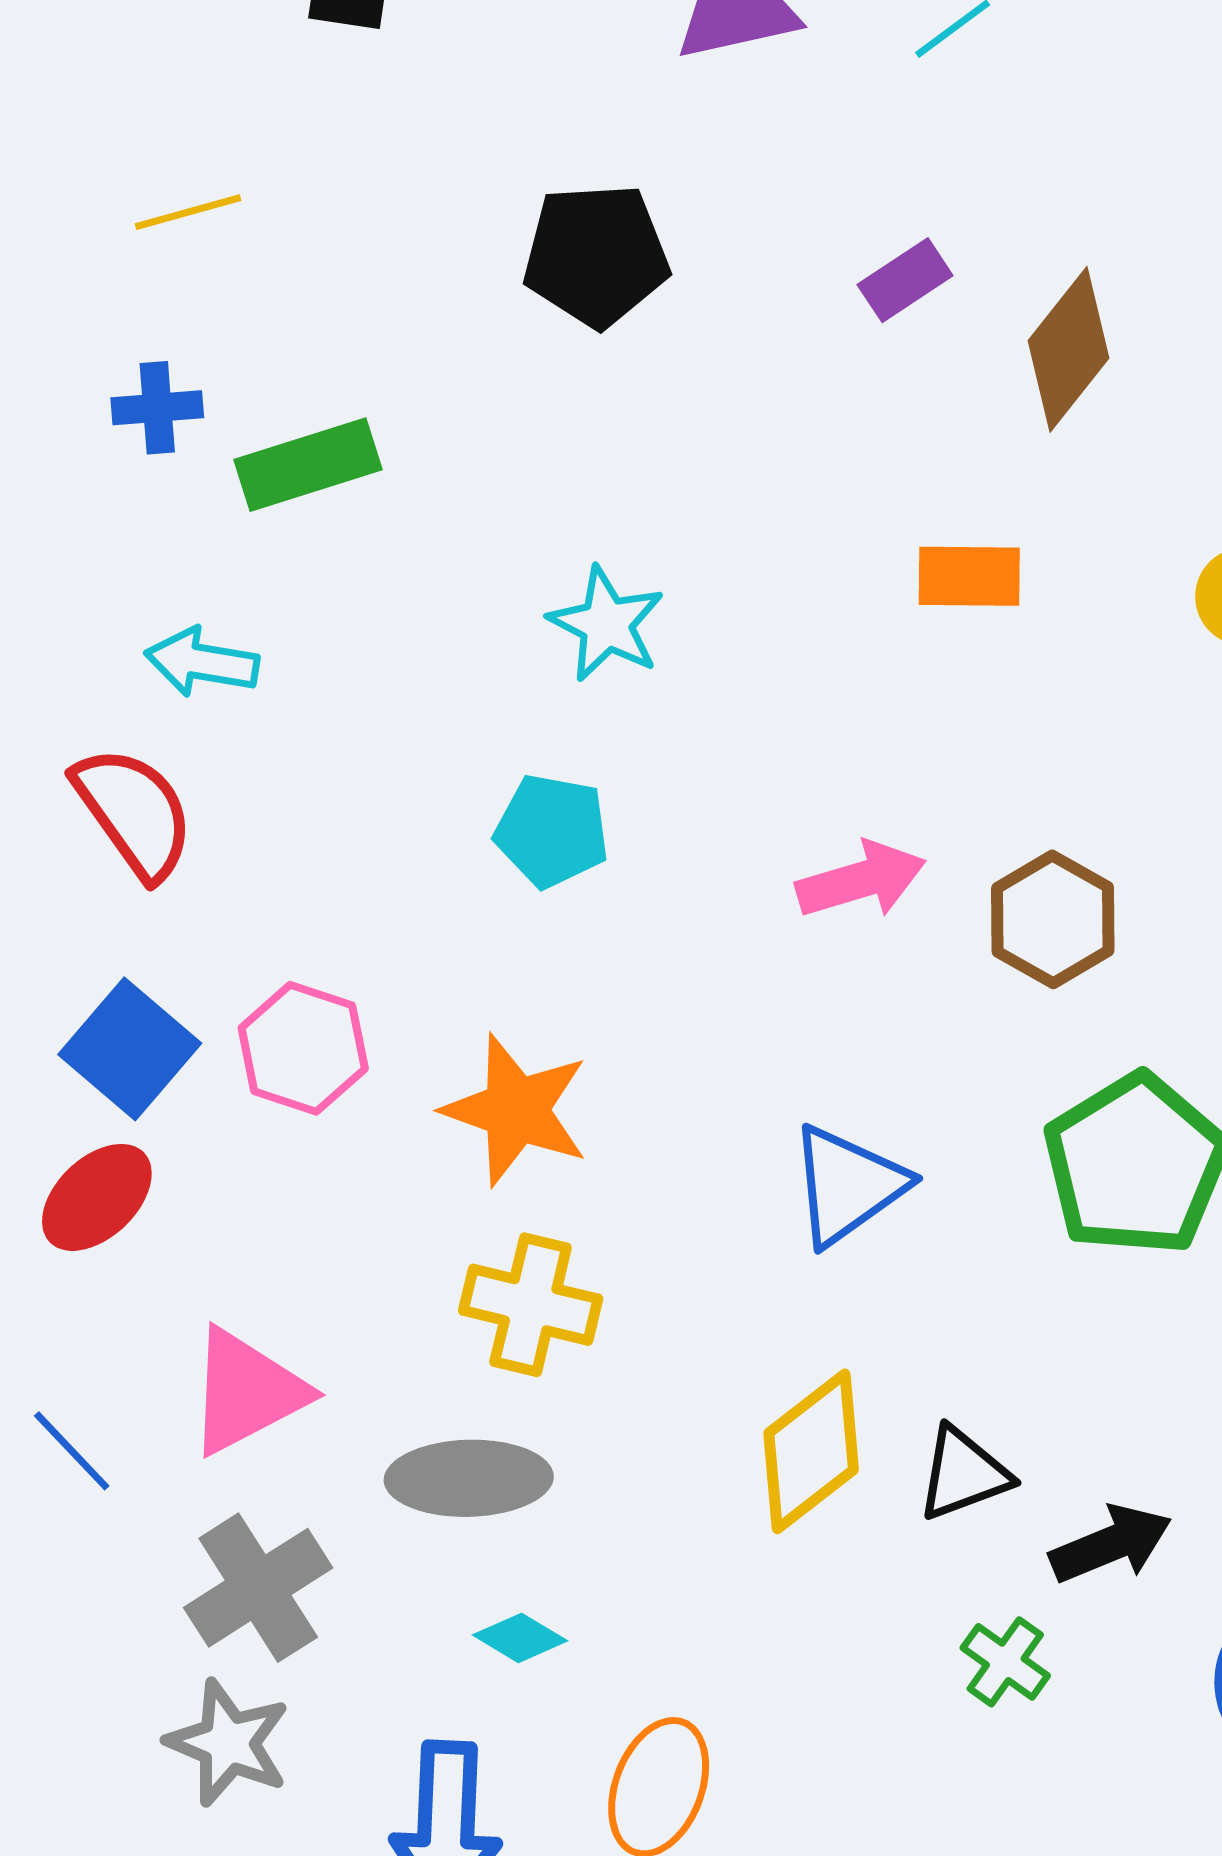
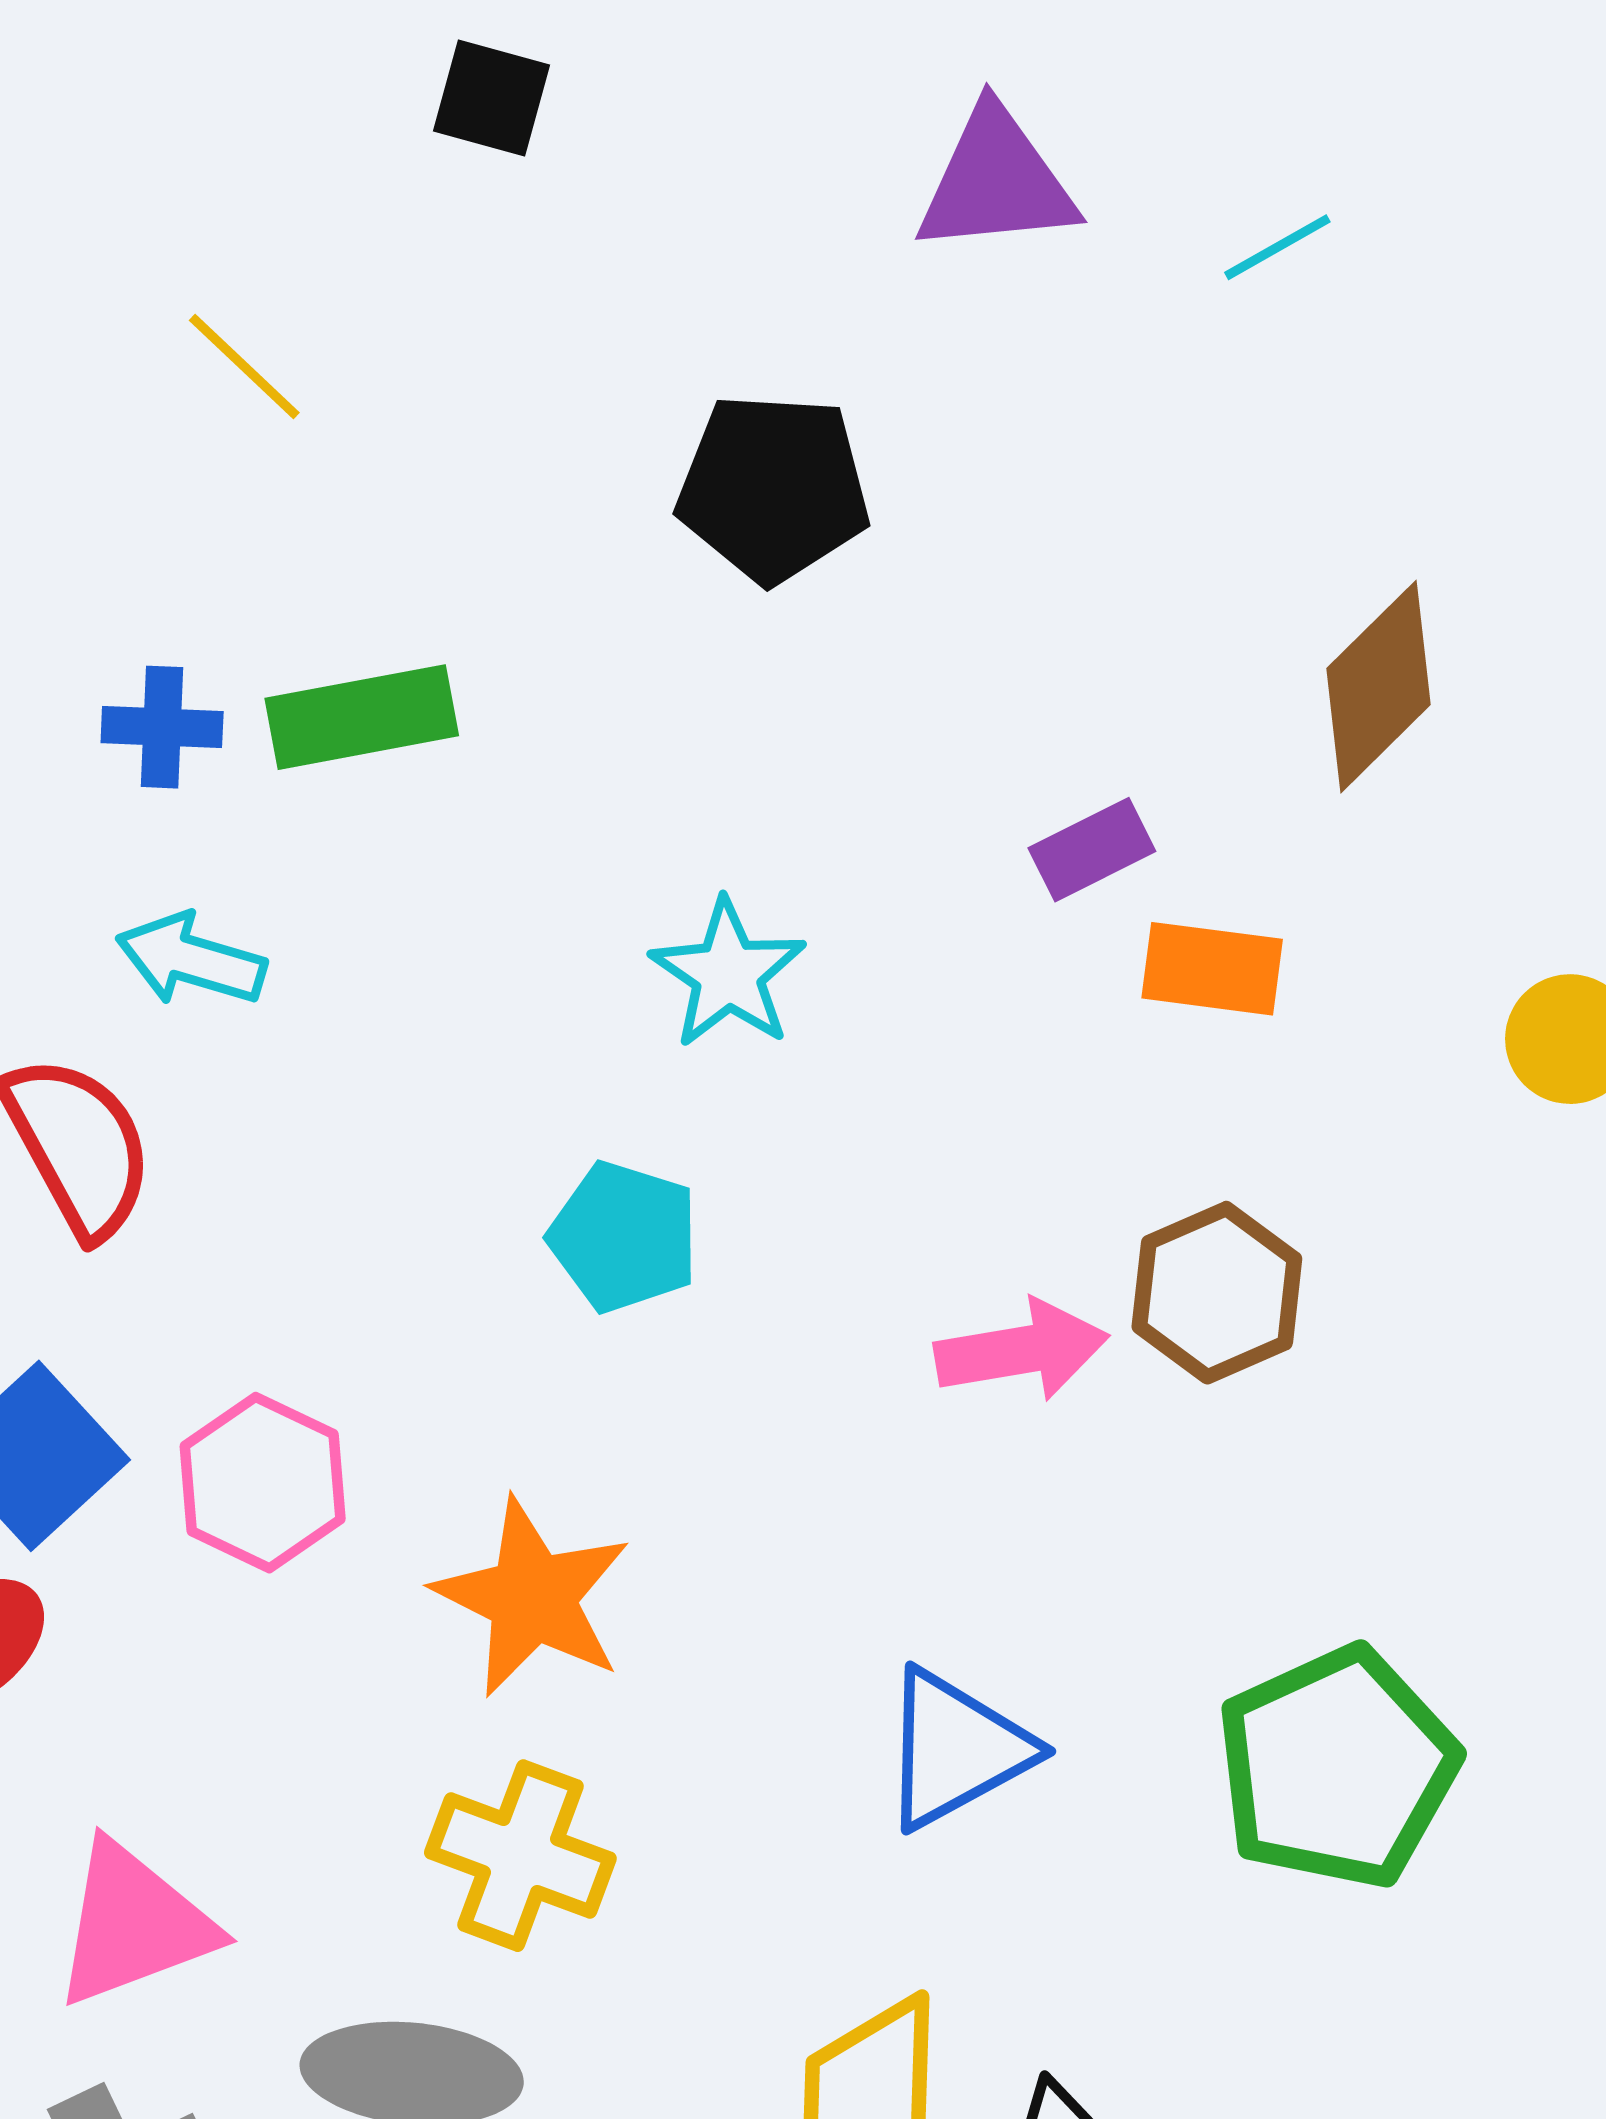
yellow line: (188, 212) -> (244, 366), turned 52
purple rectangle: (905, 280) -> (1092, 850), moved
blue cross: (157, 408) -> (162, 727), moved
brown hexagon: (1053, 919) -> (1217, 1293), moved

